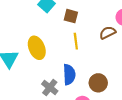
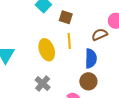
yellow ellipse: (37, 48) -> (47, 50), moved
blue semicircle: (69, 75) -> (91, 58), moved

